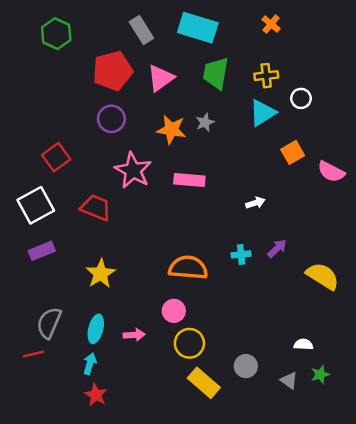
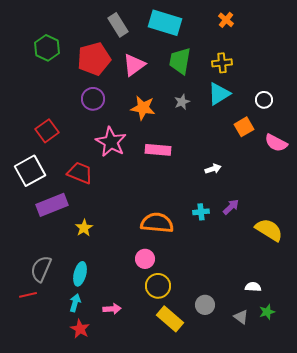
green hexagon: (56, 34) -> (47, 48), moved
white circle: (301, 98) -> (264, 100), moved
gray star: (205, 122) -> (182, 102), moved
purple rectangle: (42, 251) -> (52, 205), moved, size x1.4
yellow star: (101, 274) -> (84, 228), size x0.7
pink arrow: (134, 335) -> (112, 309), moved

